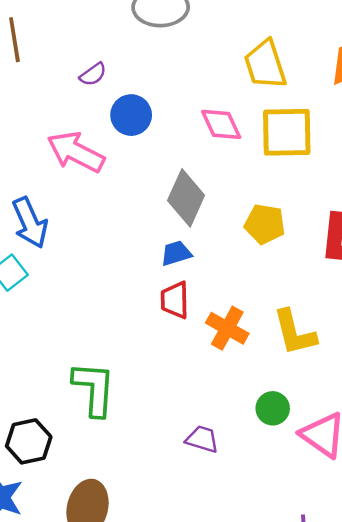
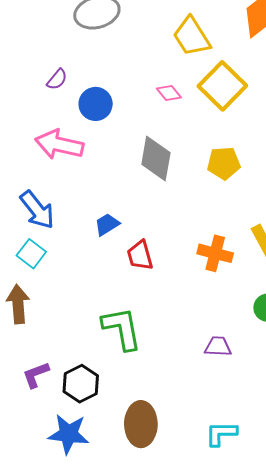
pink diamond: (221, 124) -> (169, 93), size x0.7
yellow square: (287, 132) -> (222, 86), turned -30
blue trapezoid: (176, 253) -> (107, 224), moved
red trapezoid: (175, 300) -> (140, 255), moved

